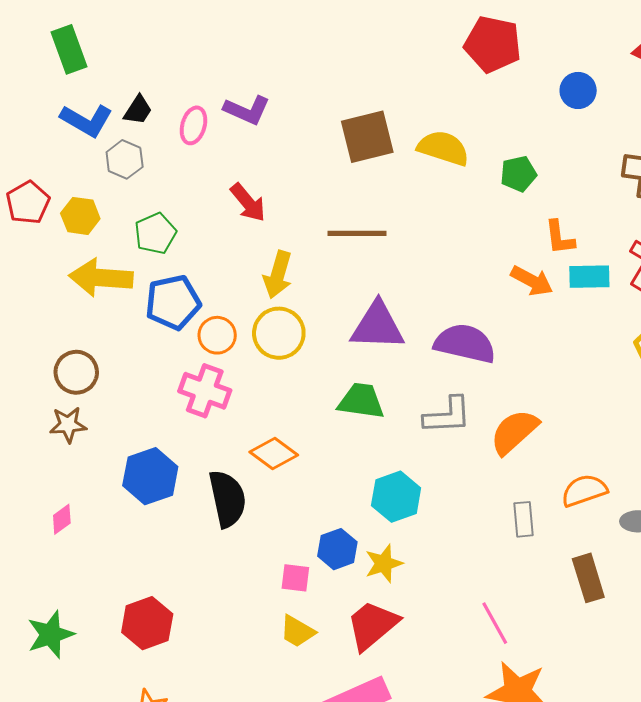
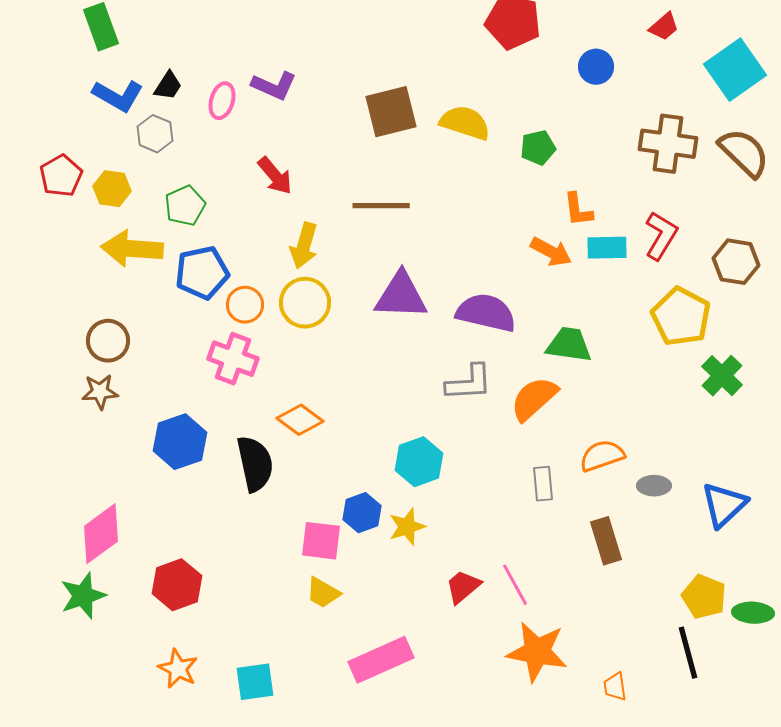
green trapezoid: (361, 401) -> (569, 345), moved
pink diamond: (62, 519) -> (101, 534), moved, size x2.0
pink square: (295, 578) -> (321, 541), size x1.4
red trapezoid: (372, 625) -> (463, 587), moved, size x0.7

